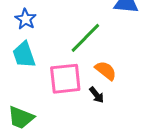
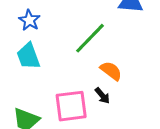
pink square: (65, 79) -> (71, 106), moved

